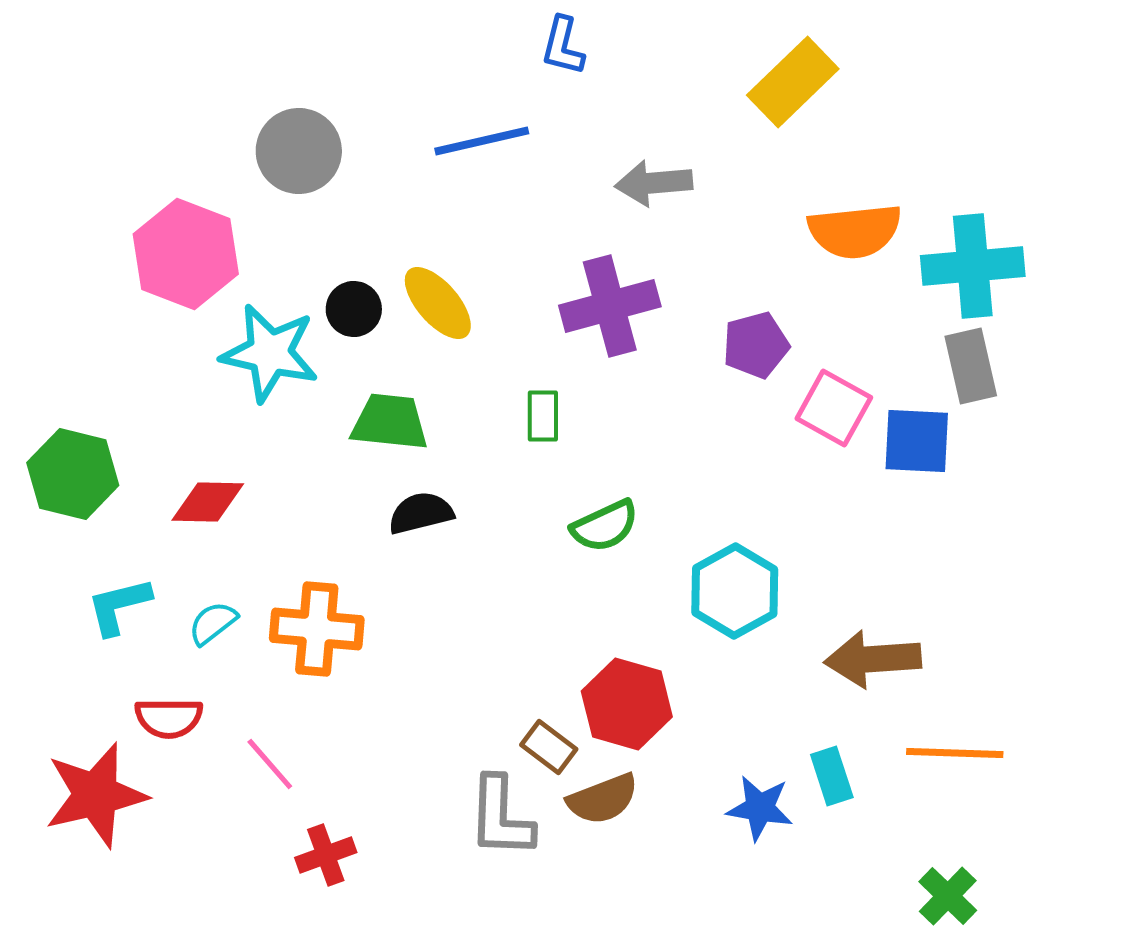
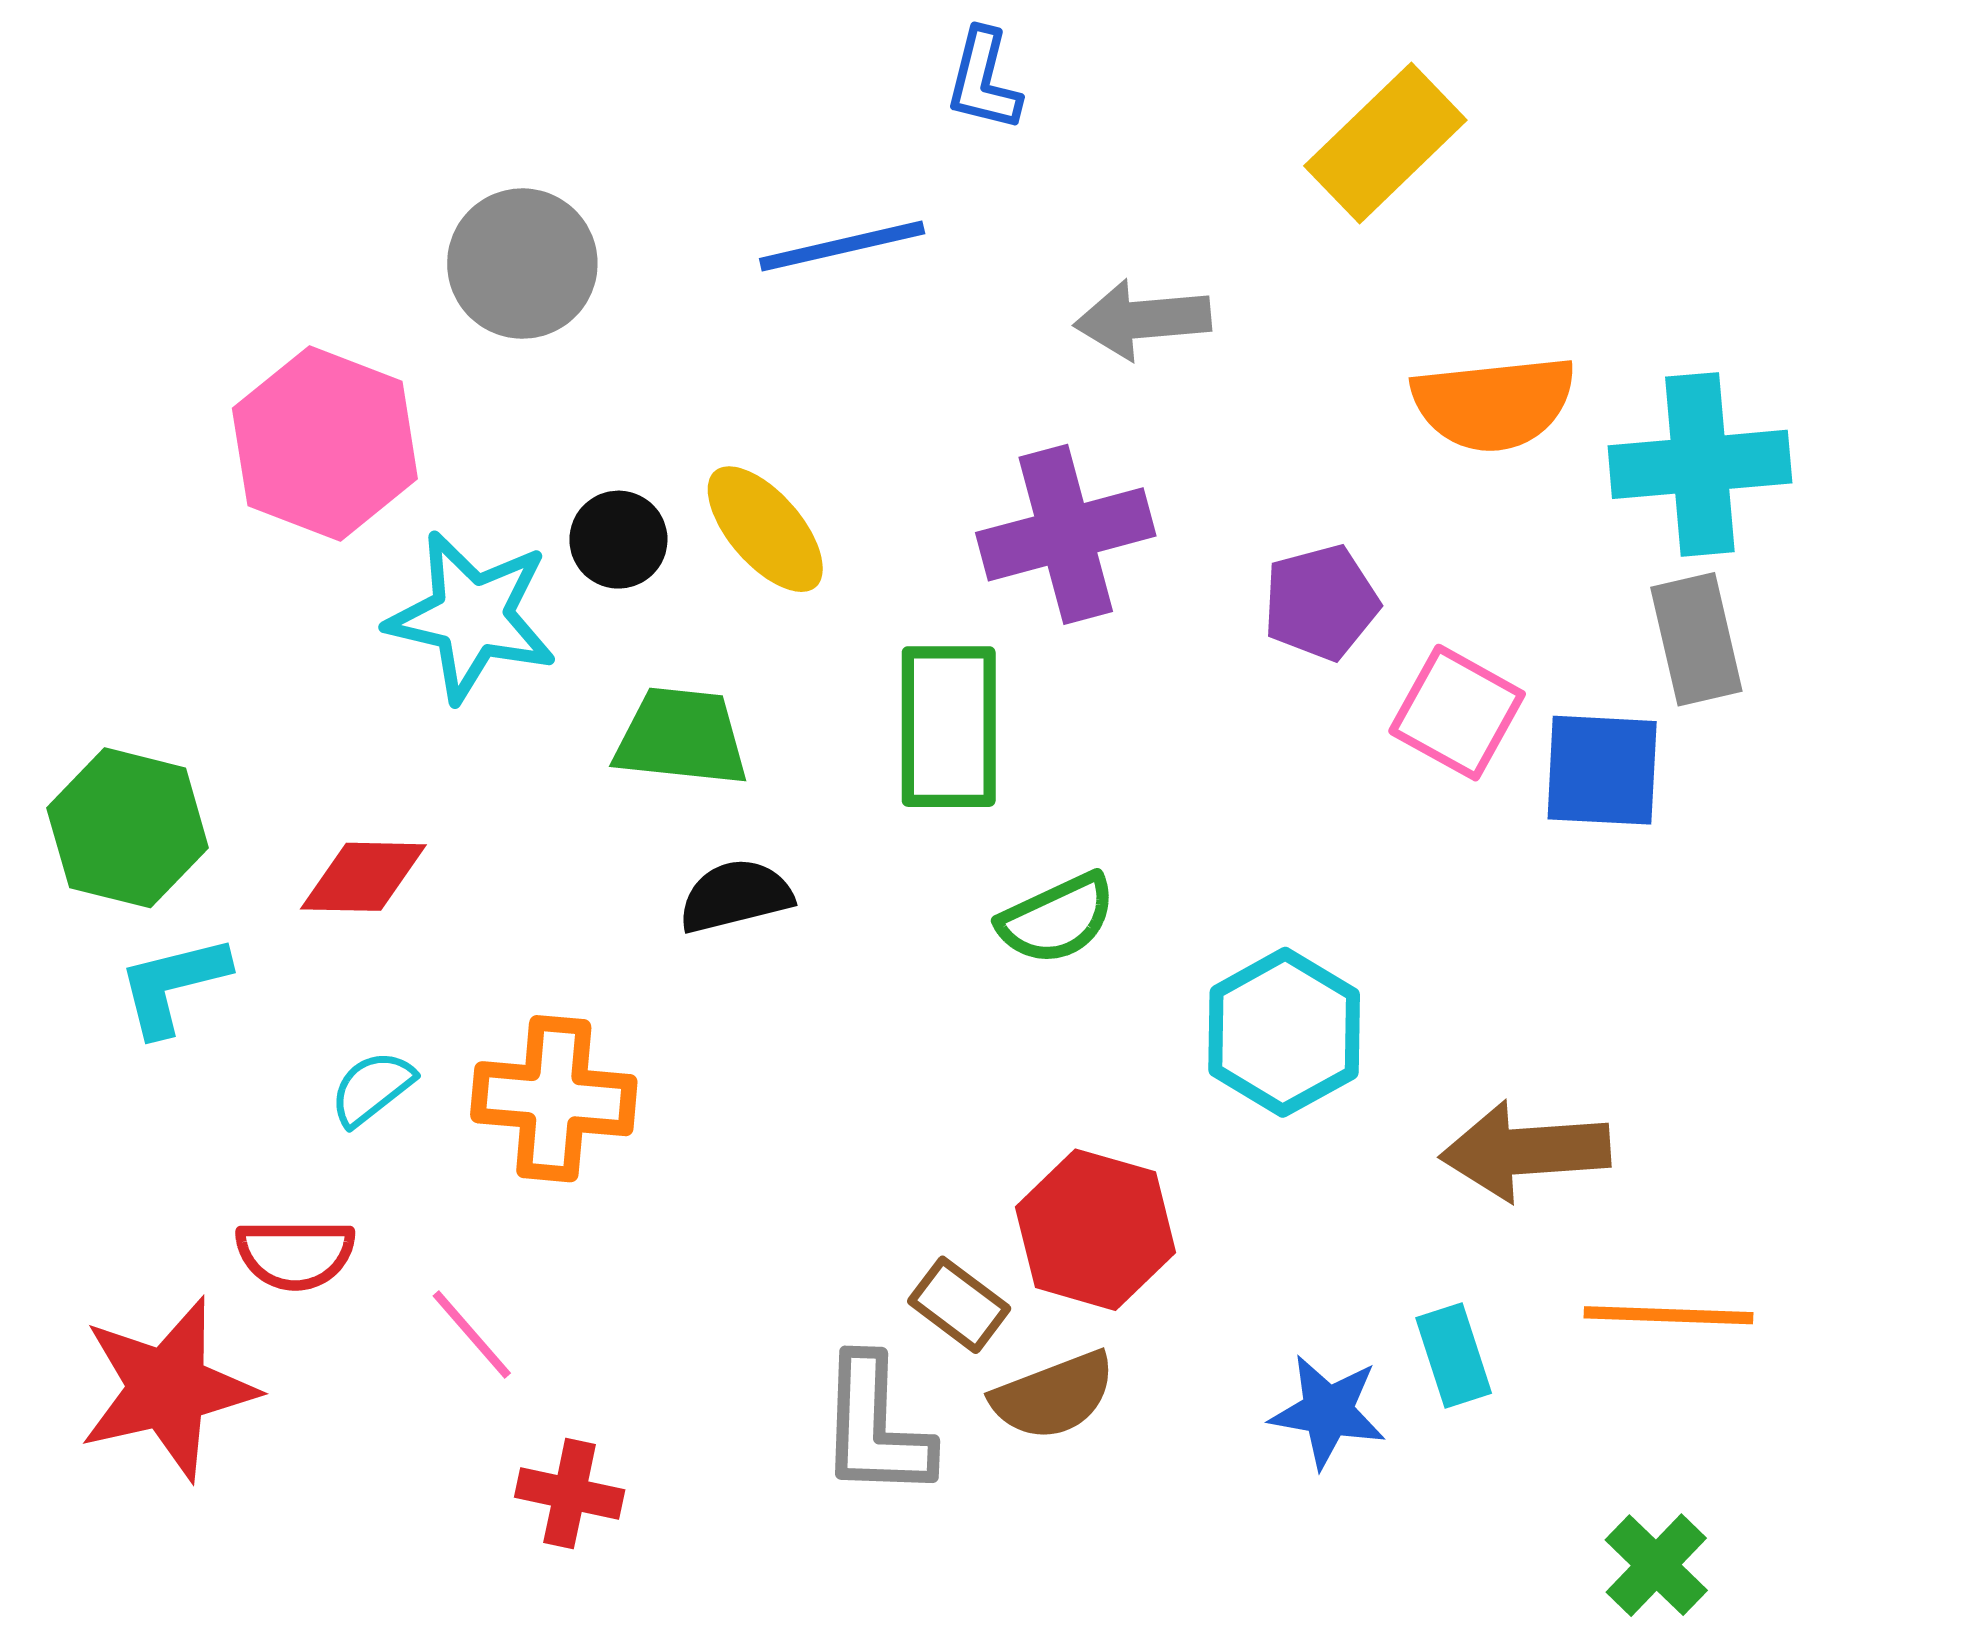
green rectangle: (543, 416) -> (949, 727), size x1.8
cyan L-shape: (119, 606) -> (173, 985), moved
red cross: (326, 855) -> (570, 1494), turned 32

